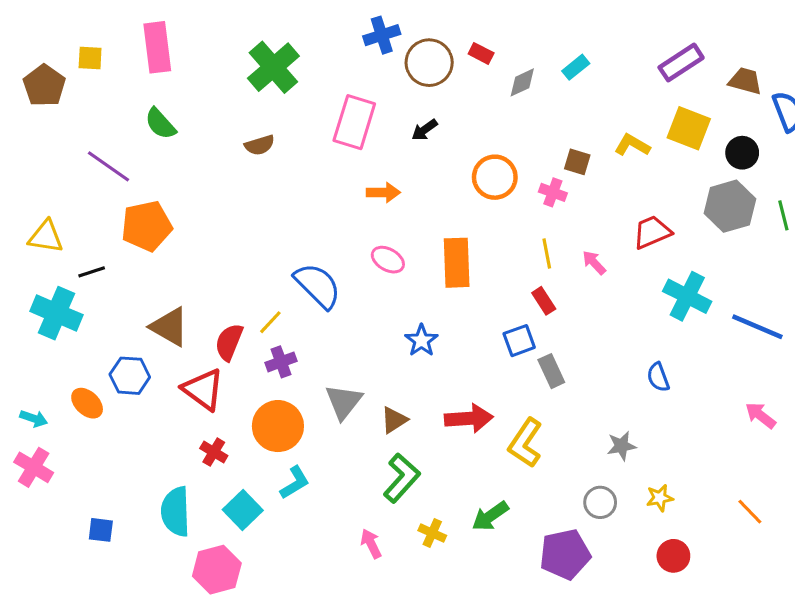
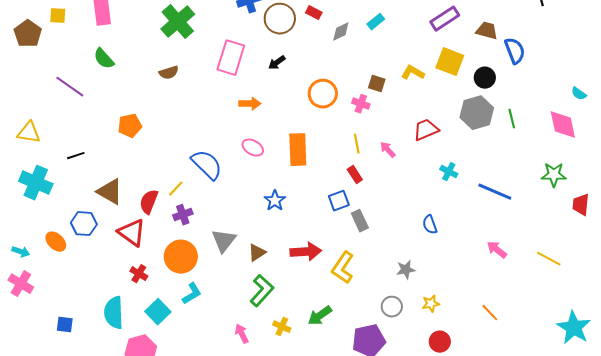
orange pentagon: (147, 226) -> (130, 126), moved, size x0.7
black line: (92, 272) -> (76, 156), moved
cyan cross: (687, 296) -> (449, 172), size x0.6

